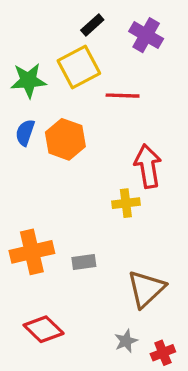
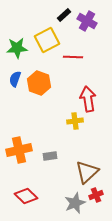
black rectangle: (92, 25) -> (64, 15), moved
gray star: (126, 341) -> (75, 203), size x1.5
red cross: (163, 353) -> (96, 195), moved

